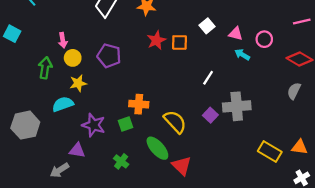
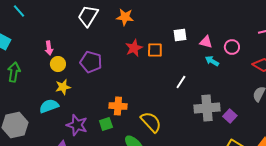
white square: (207, 26) -> (180, 35), turned 32
green arrow: (45, 68) -> (14, 72), moved
purple square: (210, 115) -> (230, 116), moved

